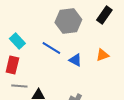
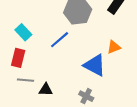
blue line: (51, 48) -> (60, 40), turned -72
blue triangle: (75, 60) -> (95, 65), moved, size x1.6

